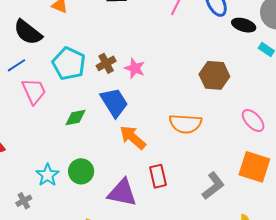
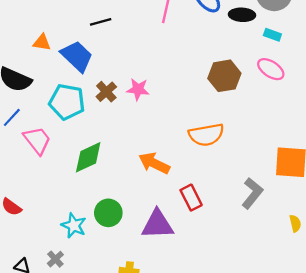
blue trapezoid: (114, 102) -> (77, 56), moved
green diamond: (75, 118) -> (88, 157), size x1.4
pink ellipse: (253, 121) -> (271, 69), moved

